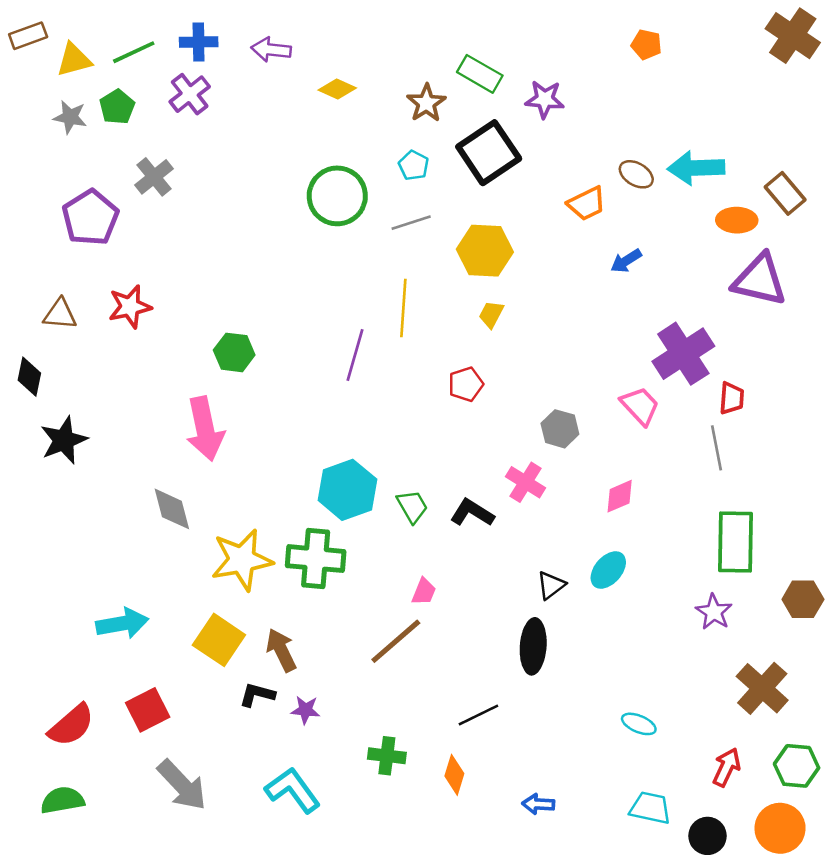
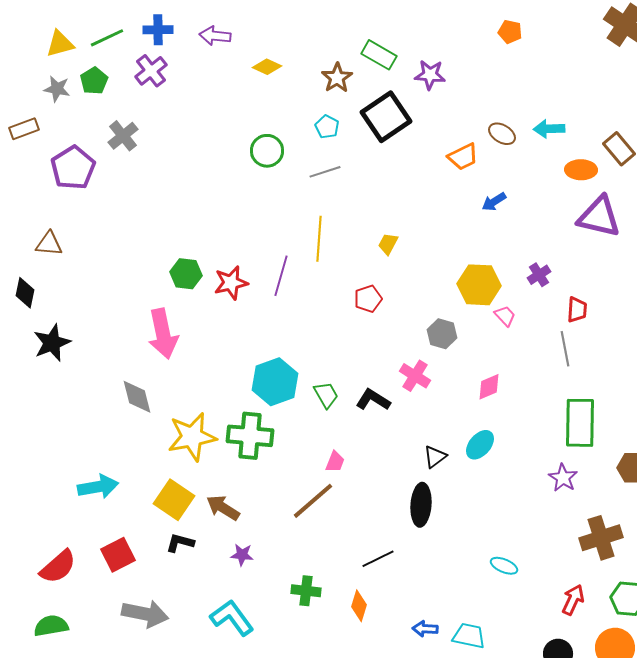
brown rectangle: (28, 36) -> (24, 129), moved
cyan arrow: (696, 168) -> (549, 129), size x0.7
green circle: (337, 196) -> (267, 151), size x0.7
yellow hexagon: (485, 251) -> (479, 285), moved
red star: (130, 307) -> (231, 283), moved
purple cross: (683, 354) -> (539, 275), size x0.5
pink trapezoid: (640, 406) -> (505, 316), size x0.7
brown arrow: (281, 650) -> (223, 508), turned -32
brown cross: (762, 688) -> (601, 538), turned 30
black L-shape: (257, 695) -> (180, 543), moved
gray arrow: (182, 785) -> (145, 614), turned -36
cyan trapezoid: (650, 808) -> (469, 636), moved

